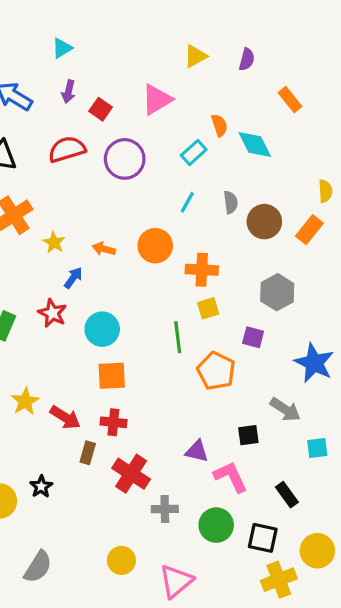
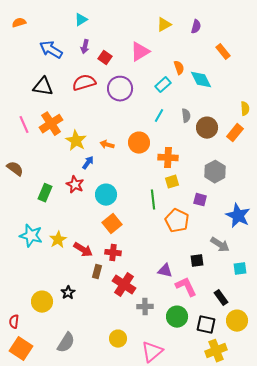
yellow star: (54, 242) -> (76, 141), size x1.5
orange square: (112, 376) -> (112, 224), turned -36
yellow circle: (317, 551) -> (237, 321), moved

